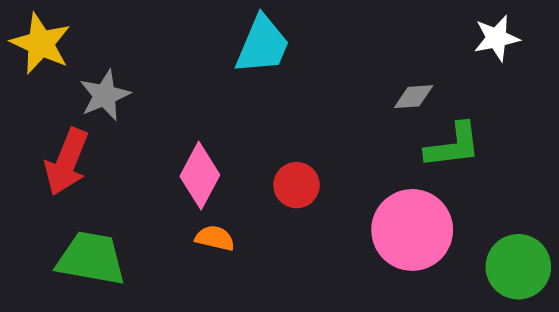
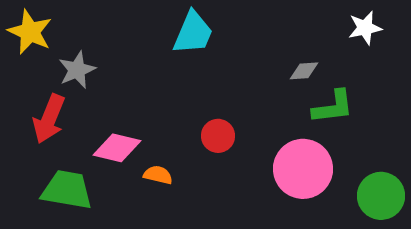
pink diamond: (200, 176) -> (117, 148), moved, turned 75

